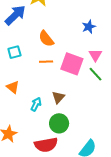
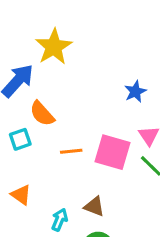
orange semicircle: (46, 39) -> (42, 114), moved
brown triangle: (58, 97) -> (94, 206), turned -48

